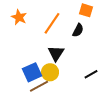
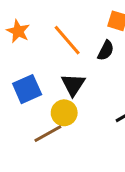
orange line: (52, 23) -> (67, 40), turned -75
blue square: (32, 72) -> (27, 89), moved

